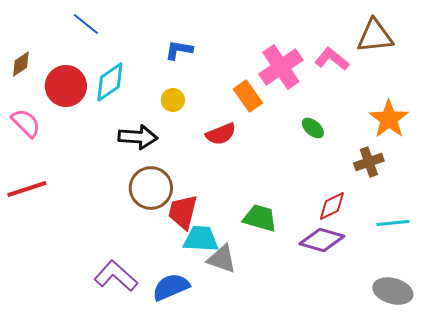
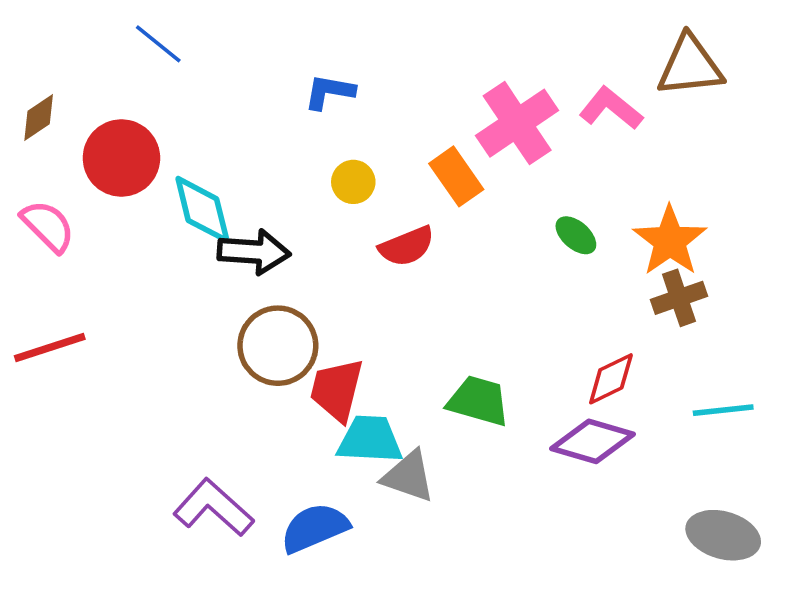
cyan diamond: (110, 82) -> (202, 210), moved, turned -69
yellow circle: (173, 100) -> (353, 182), moved
orange star: (389, 119) -> (670, 241), moved

